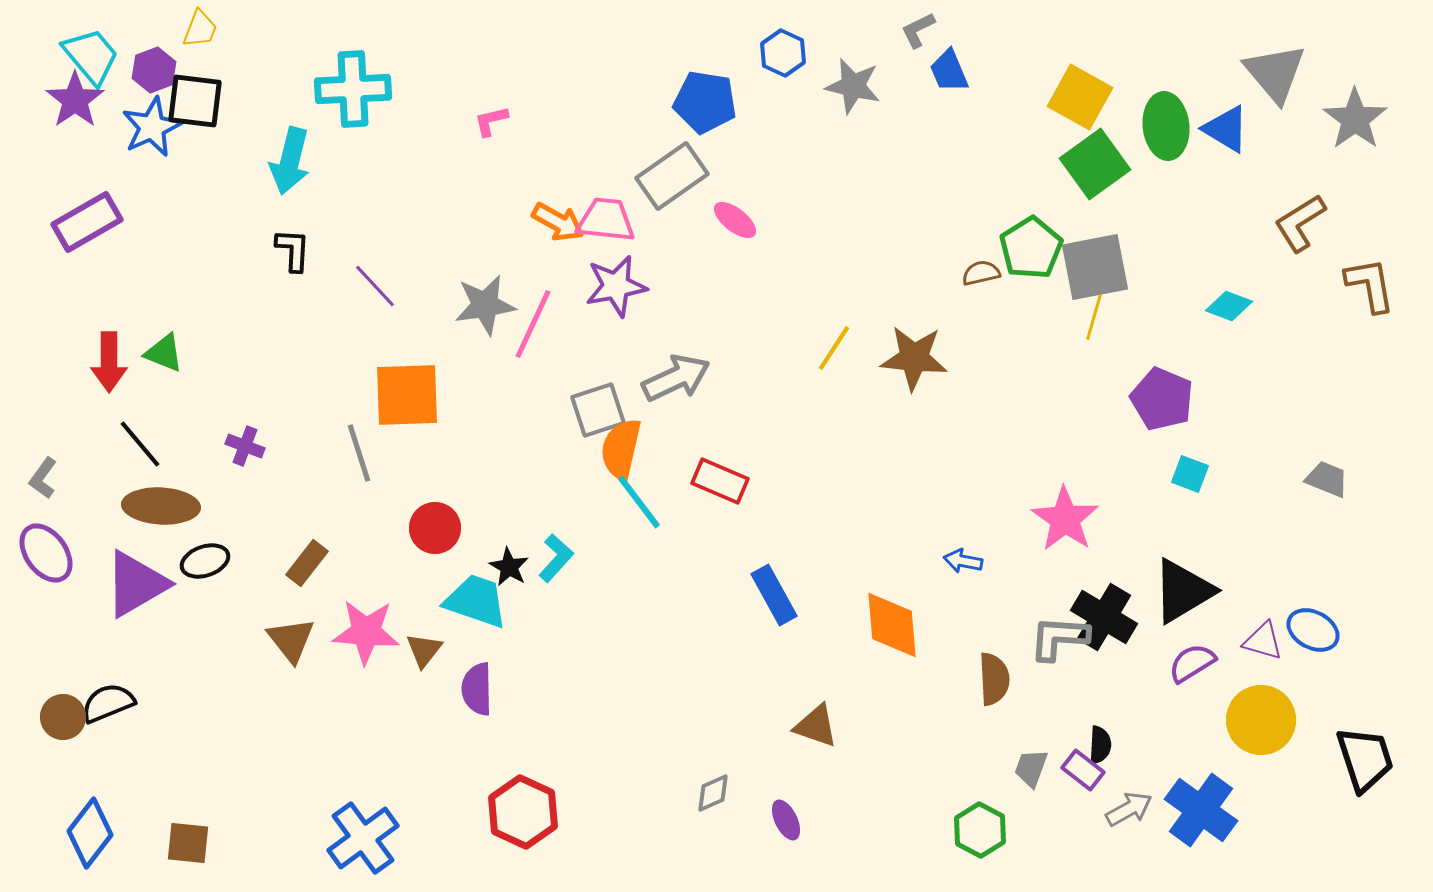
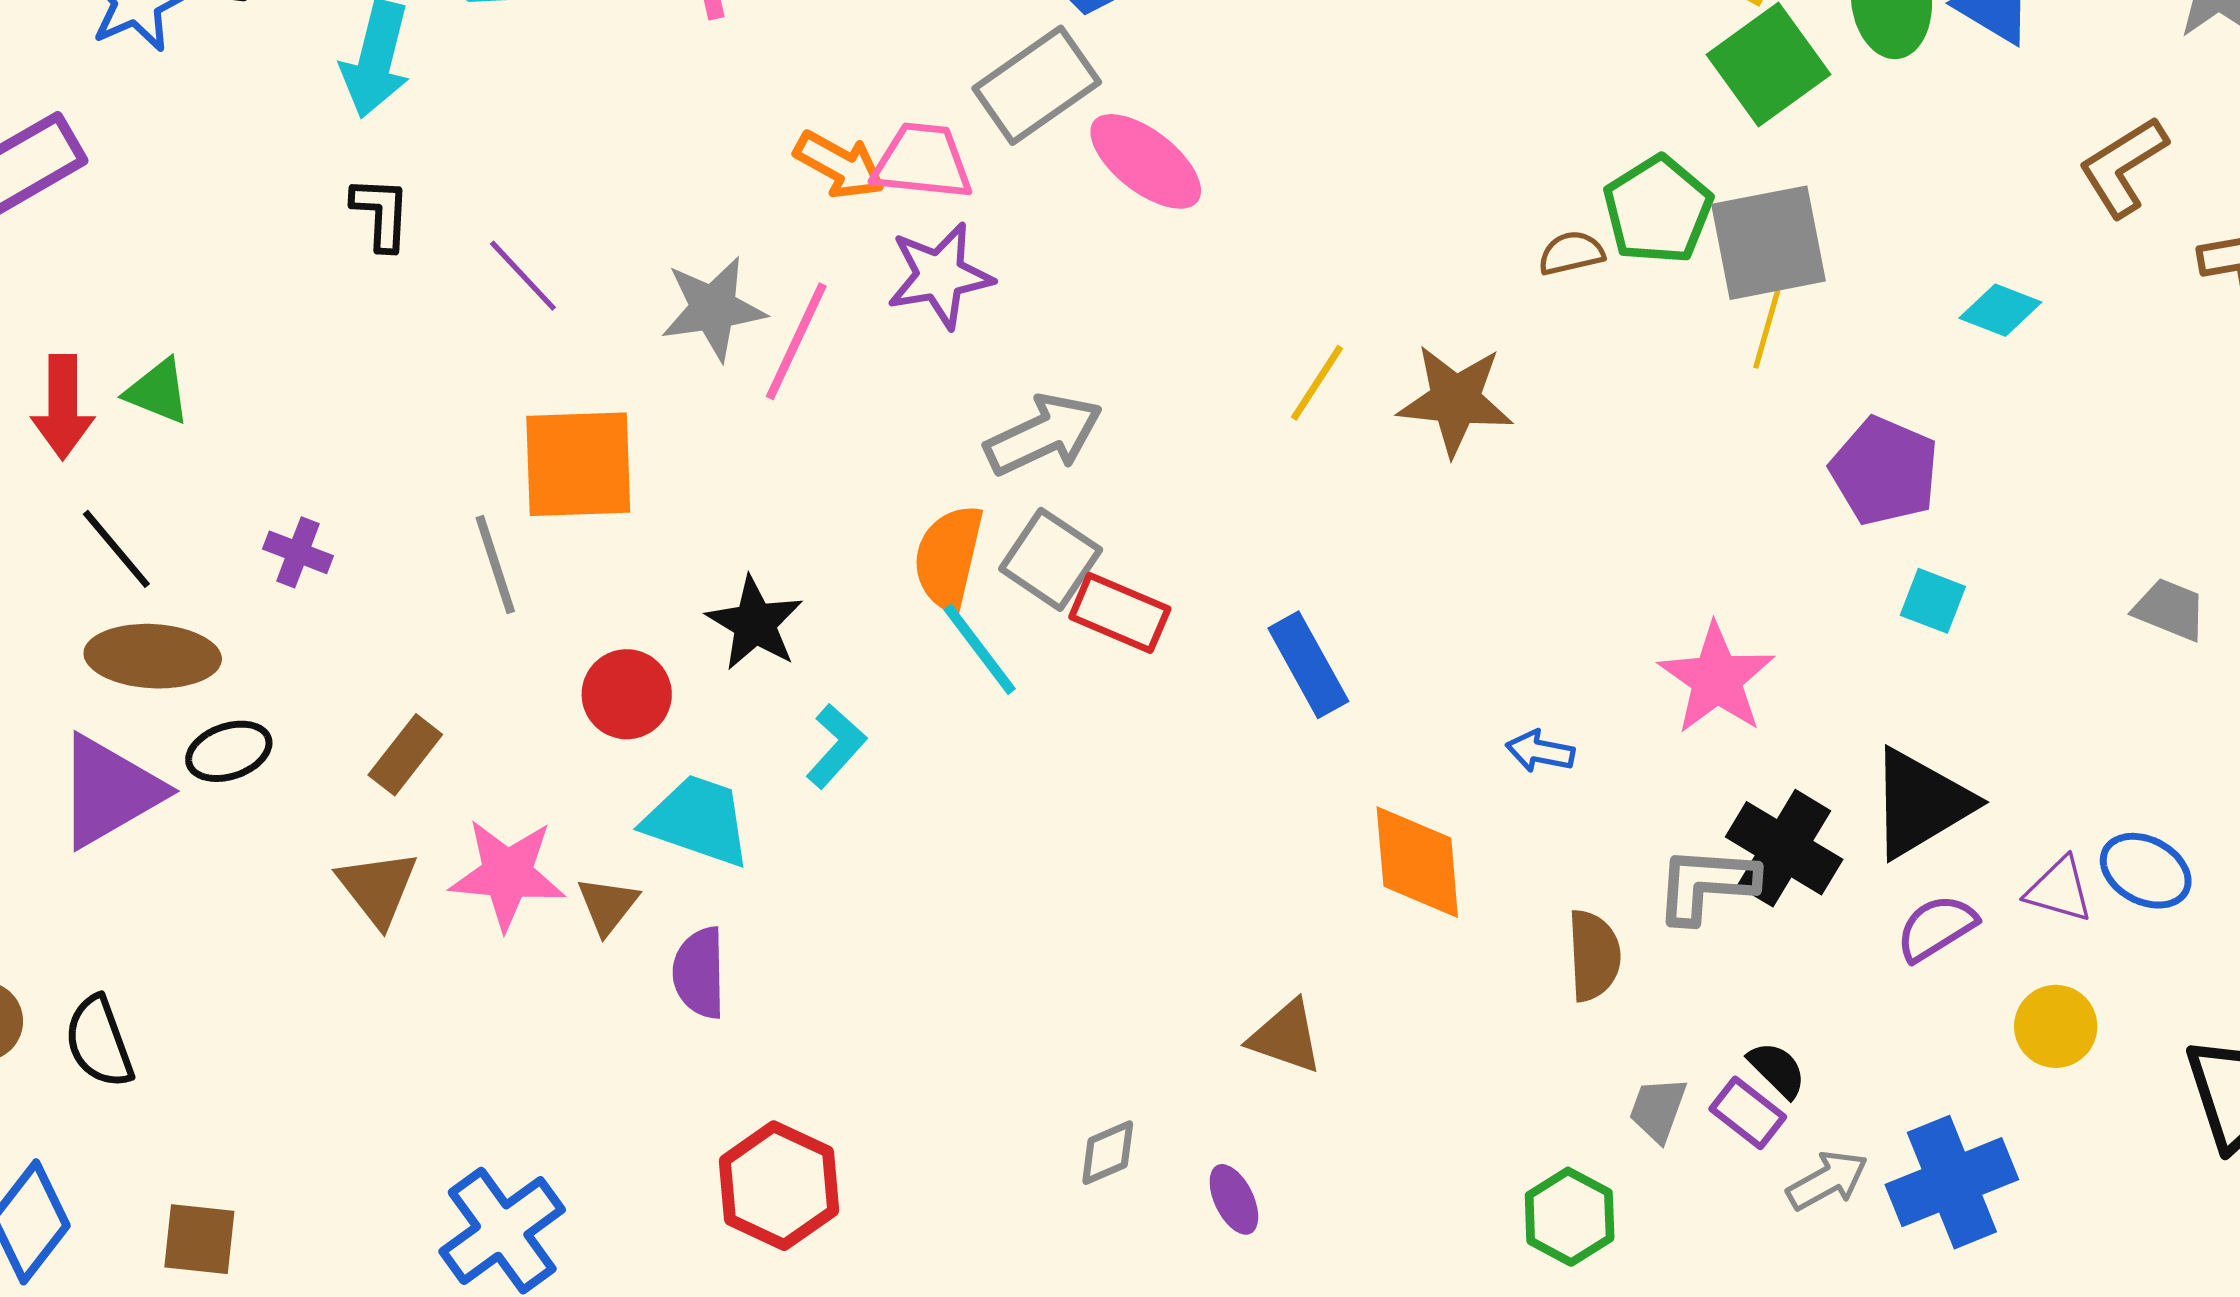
pink ellipse: (735, 220) -> (1146, 161), size x1.5
gray square: (598, 410) -> (1051, 559), moved, turned -38
black star: (509, 567) -> (755, 623), moved, size x1.4
blue rectangle: (774, 595) -> (1308, 665), moved
black semicircle: (108, 703) -> (99, 1042), moved, turned -88
yellow circle: (1261, 720) -> (2056, 1026), size x0.7
black semicircle: (1100, 745) -> (1777, 1070), turned -48
blue cross: (1201, 810) -> (1952, 1182), turned 32

